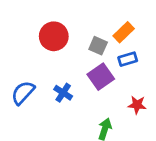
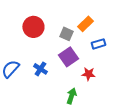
blue rectangle: (128, 59) -> (98, 44), moved
red star: (137, 105) -> (88, 74), moved

